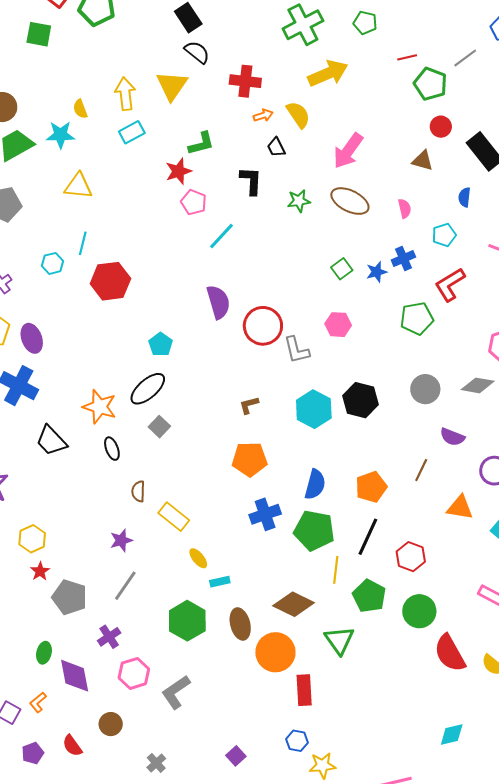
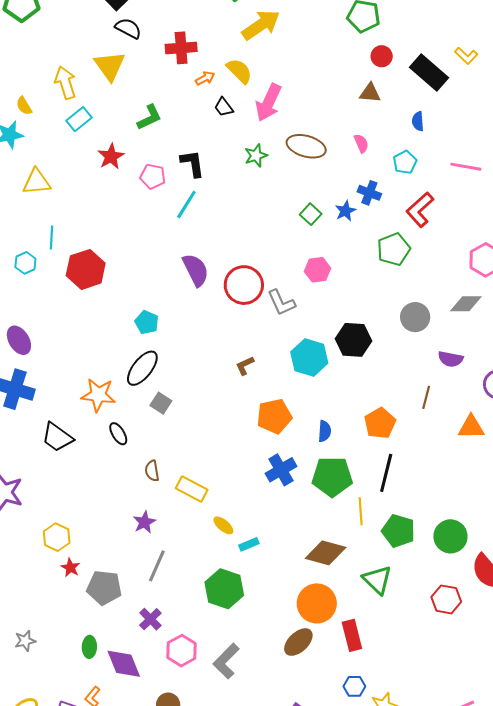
pink arrow: (348, 151) -> (268, 103), moved
red star: (178, 171) -> (111, 156), moved
black L-shape: (251, 181) -> (192, 163), moved
blue cross: (403, 259) -> (369, 193), turned -35
orange pentagon: (250, 459) -> (274, 416), moved
blue semicircle: (315, 484) -> (325, 431), size x0.7
red hexagon: (411, 557) -> (446, 599), moved
brown ellipse: (240, 624) -> (298, 642), moved, turned 72

